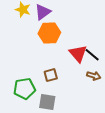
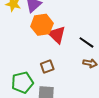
red triangle: (78, 54) -> (57, 35), moved

